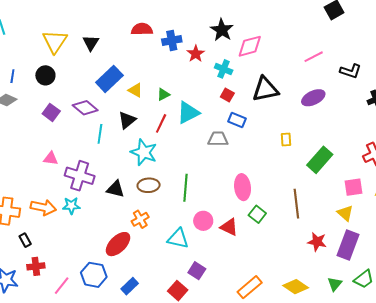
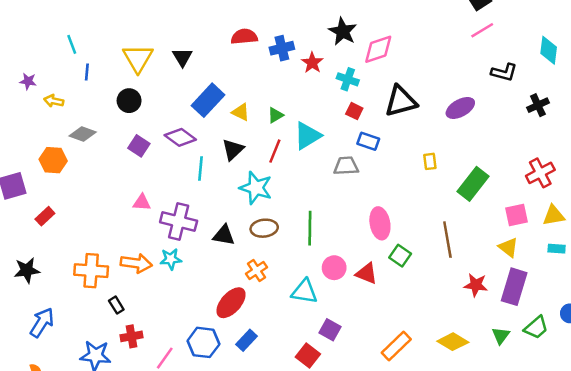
pink line: (314, 57) -> (482, 30), moved
blue line: (12, 76) -> (87, 72), moved
blue rectangle: (130, 286) -> (247, 340), moved

